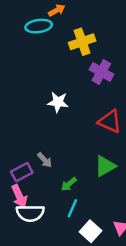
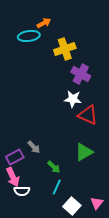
white star: (58, 102) -> (73, 99), moved
green arrow: (69, 184) -> (54, 167), turned -96
white semicircle: (30, 213) -> (22, 191), size x0.7

